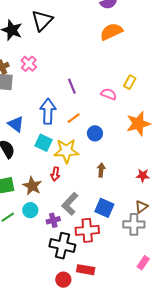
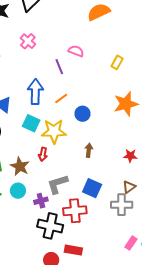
pink cross: (29, 64) -> (28, 41), moved
pink semicircle: (109, 94) -> (76, 51), moved
gray L-shape: (70, 204) -> (58, 184), turned 30

